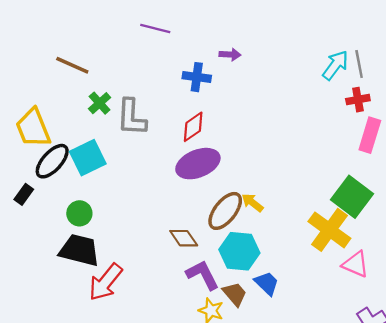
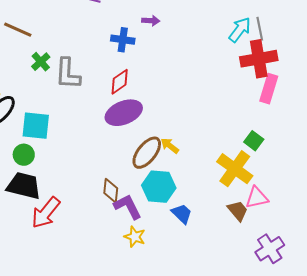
red cross: (358, 100) -> (259, 59), size x1.8
cyan square: (88, 158) -> (36, 126), moved, turned 32
green square: (352, 197) -> (254, 141), size x0.6
brown diamond: (184, 238) -> (111, 191), moved, turned 40
pink triangle: (356, 264) -> (257, 198), turned -35
brown trapezoid: (235, 294) -> (238, 211), moved

